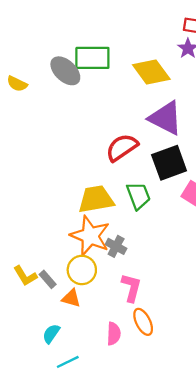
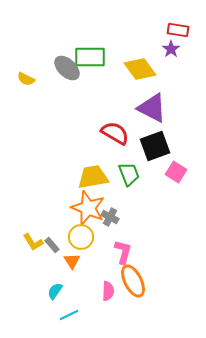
red semicircle: (122, 147) -> (115, 133), turned 64
orange triangle: (71, 298) -> (72, 261), turned 42
orange ellipse: (143, 322) -> (133, 281), size x1.4

